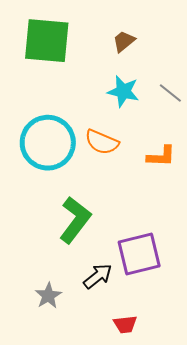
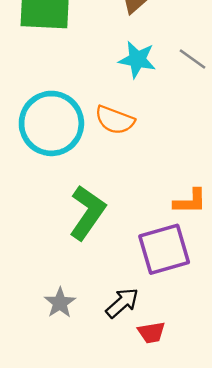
orange L-shape: (161, 156) -> (190, 201), moved
black arrow: (98, 276) -> (122, 303), moved

